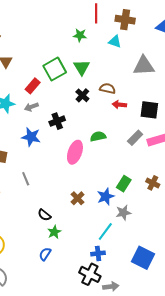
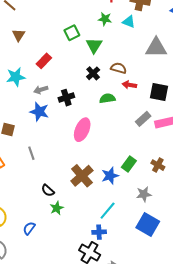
green star: (80, 35) -> (105, 19), moved
green square: (55, 69) -> (72, 33), moved, size x0.7
gray arrow: (31, 107) -> (41, 90), moved
green semicircle: (98, 136) -> (107, 98), moved
brown cross: (78, 198) -> (82, 176), size x1.6
gray star: (123, 213) -> (144, 194), moved
blue semicircle: (45, 254) -> (29, 228), moved
blue square: (143, 258) -> (148, 224), moved

